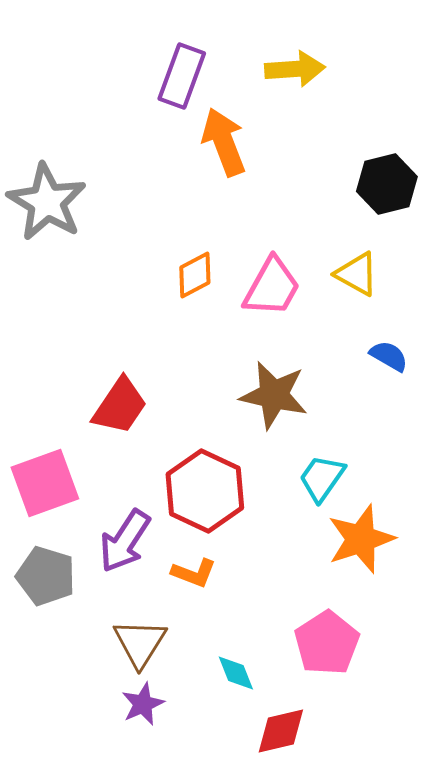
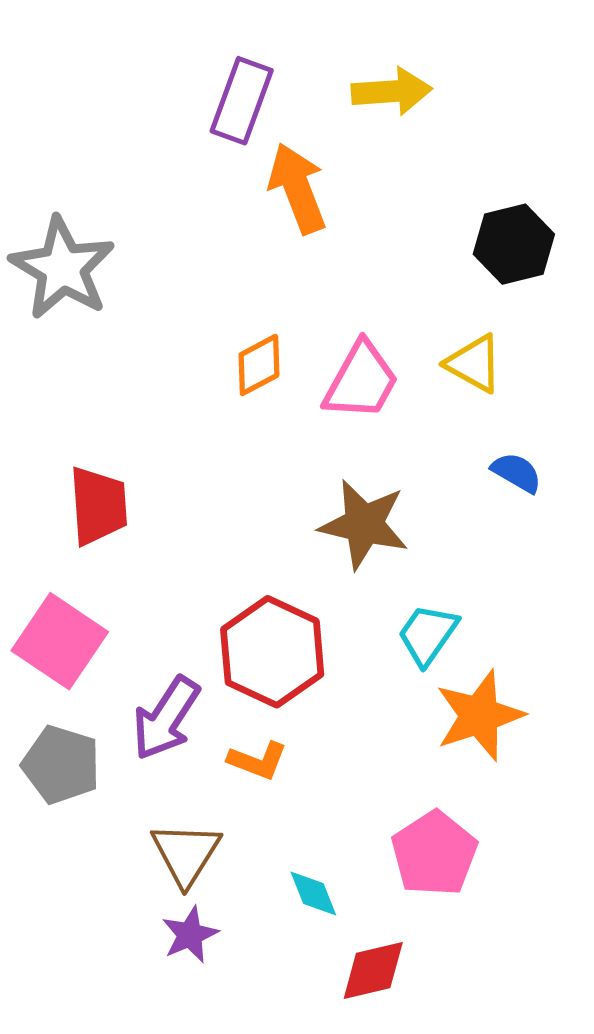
red trapezoid: (120, 406) -> (98, 506), moved, turned -38
pink square: (45, 483) -> (60, 641), turned -36

